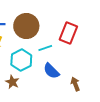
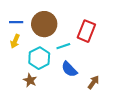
brown arrow: (75, 84) -> (93, 82), turned 56

